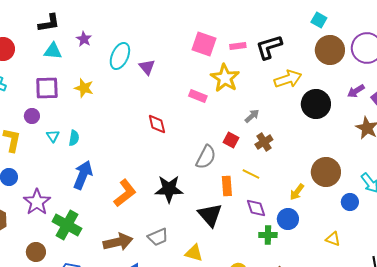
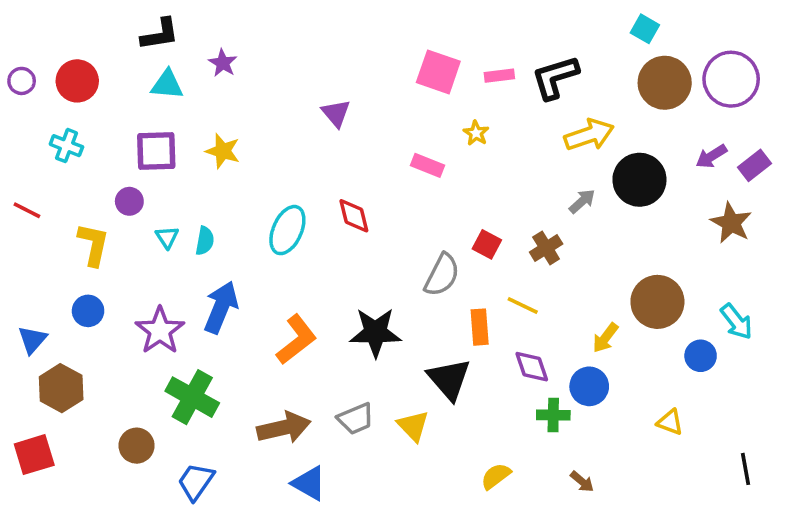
cyan ellipse: (120, 56) -> (287, 230), moved
yellow star: (225, 78) -> (476, 133), size x0.5
gray arrow: (252, 116) -> (582, 201), moved
purple star: (37, 202) -> (160, 331), moved
yellow triangle: (194, 253) -> (413, 426), moved, turned 30

